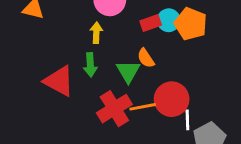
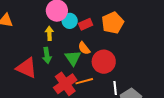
cyan circle: (169, 20) -> (70, 21), moved
orange pentagon: (191, 24) -> (113, 23), turned 30
red circle: (172, 99) -> (104, 62), moved

